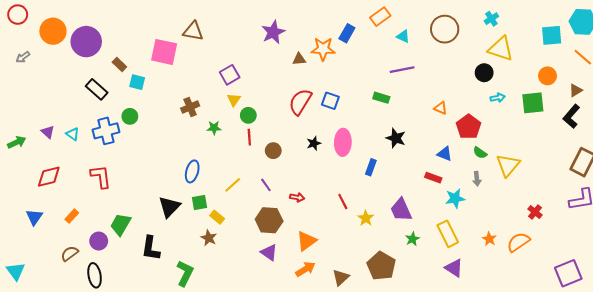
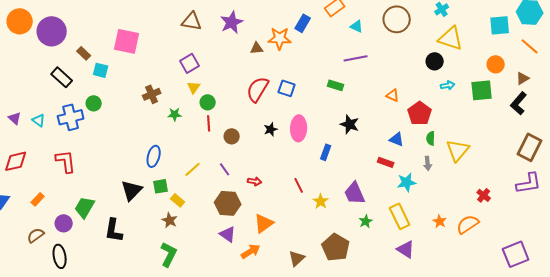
brown triangle: (193, 31) -> (192, 21), moved
green semicircle: (480, 153) -> (431, 138), turned 56
orange arrow: (305, 269) -> (251, 251), moved
green L-shape: (185, 273) -> (169, 254), moved

